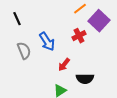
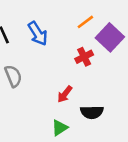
blue arrow: (47, 42) -> (38, 34), moved

